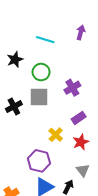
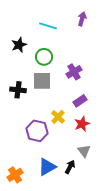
black cross: (14, 106) -> (18, 90), turned 35
purple hexagon: (39, 161) -> (37, 131), moved

